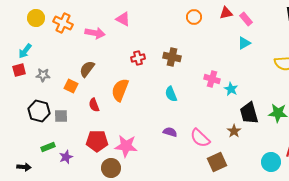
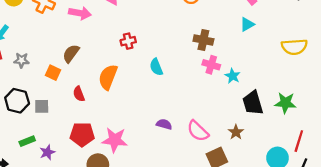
brown cross: (172, 57) -> (203, 40), moved
cyan semicircle: (171, 94) -> (156, 67), moved
brown star: (234, 131) -> (236, 132), moved

